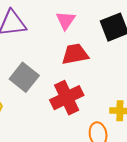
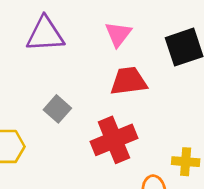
gray square: (24, 77) -> (57, 109), size x0.7

